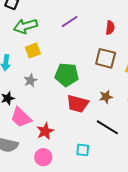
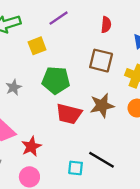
yellow square: (33, 50) -> (37, 46), moved
brown star: (106, 97) -> (102, 106), size x1.5
black line: (107, 127) -> (101, 160), moved

